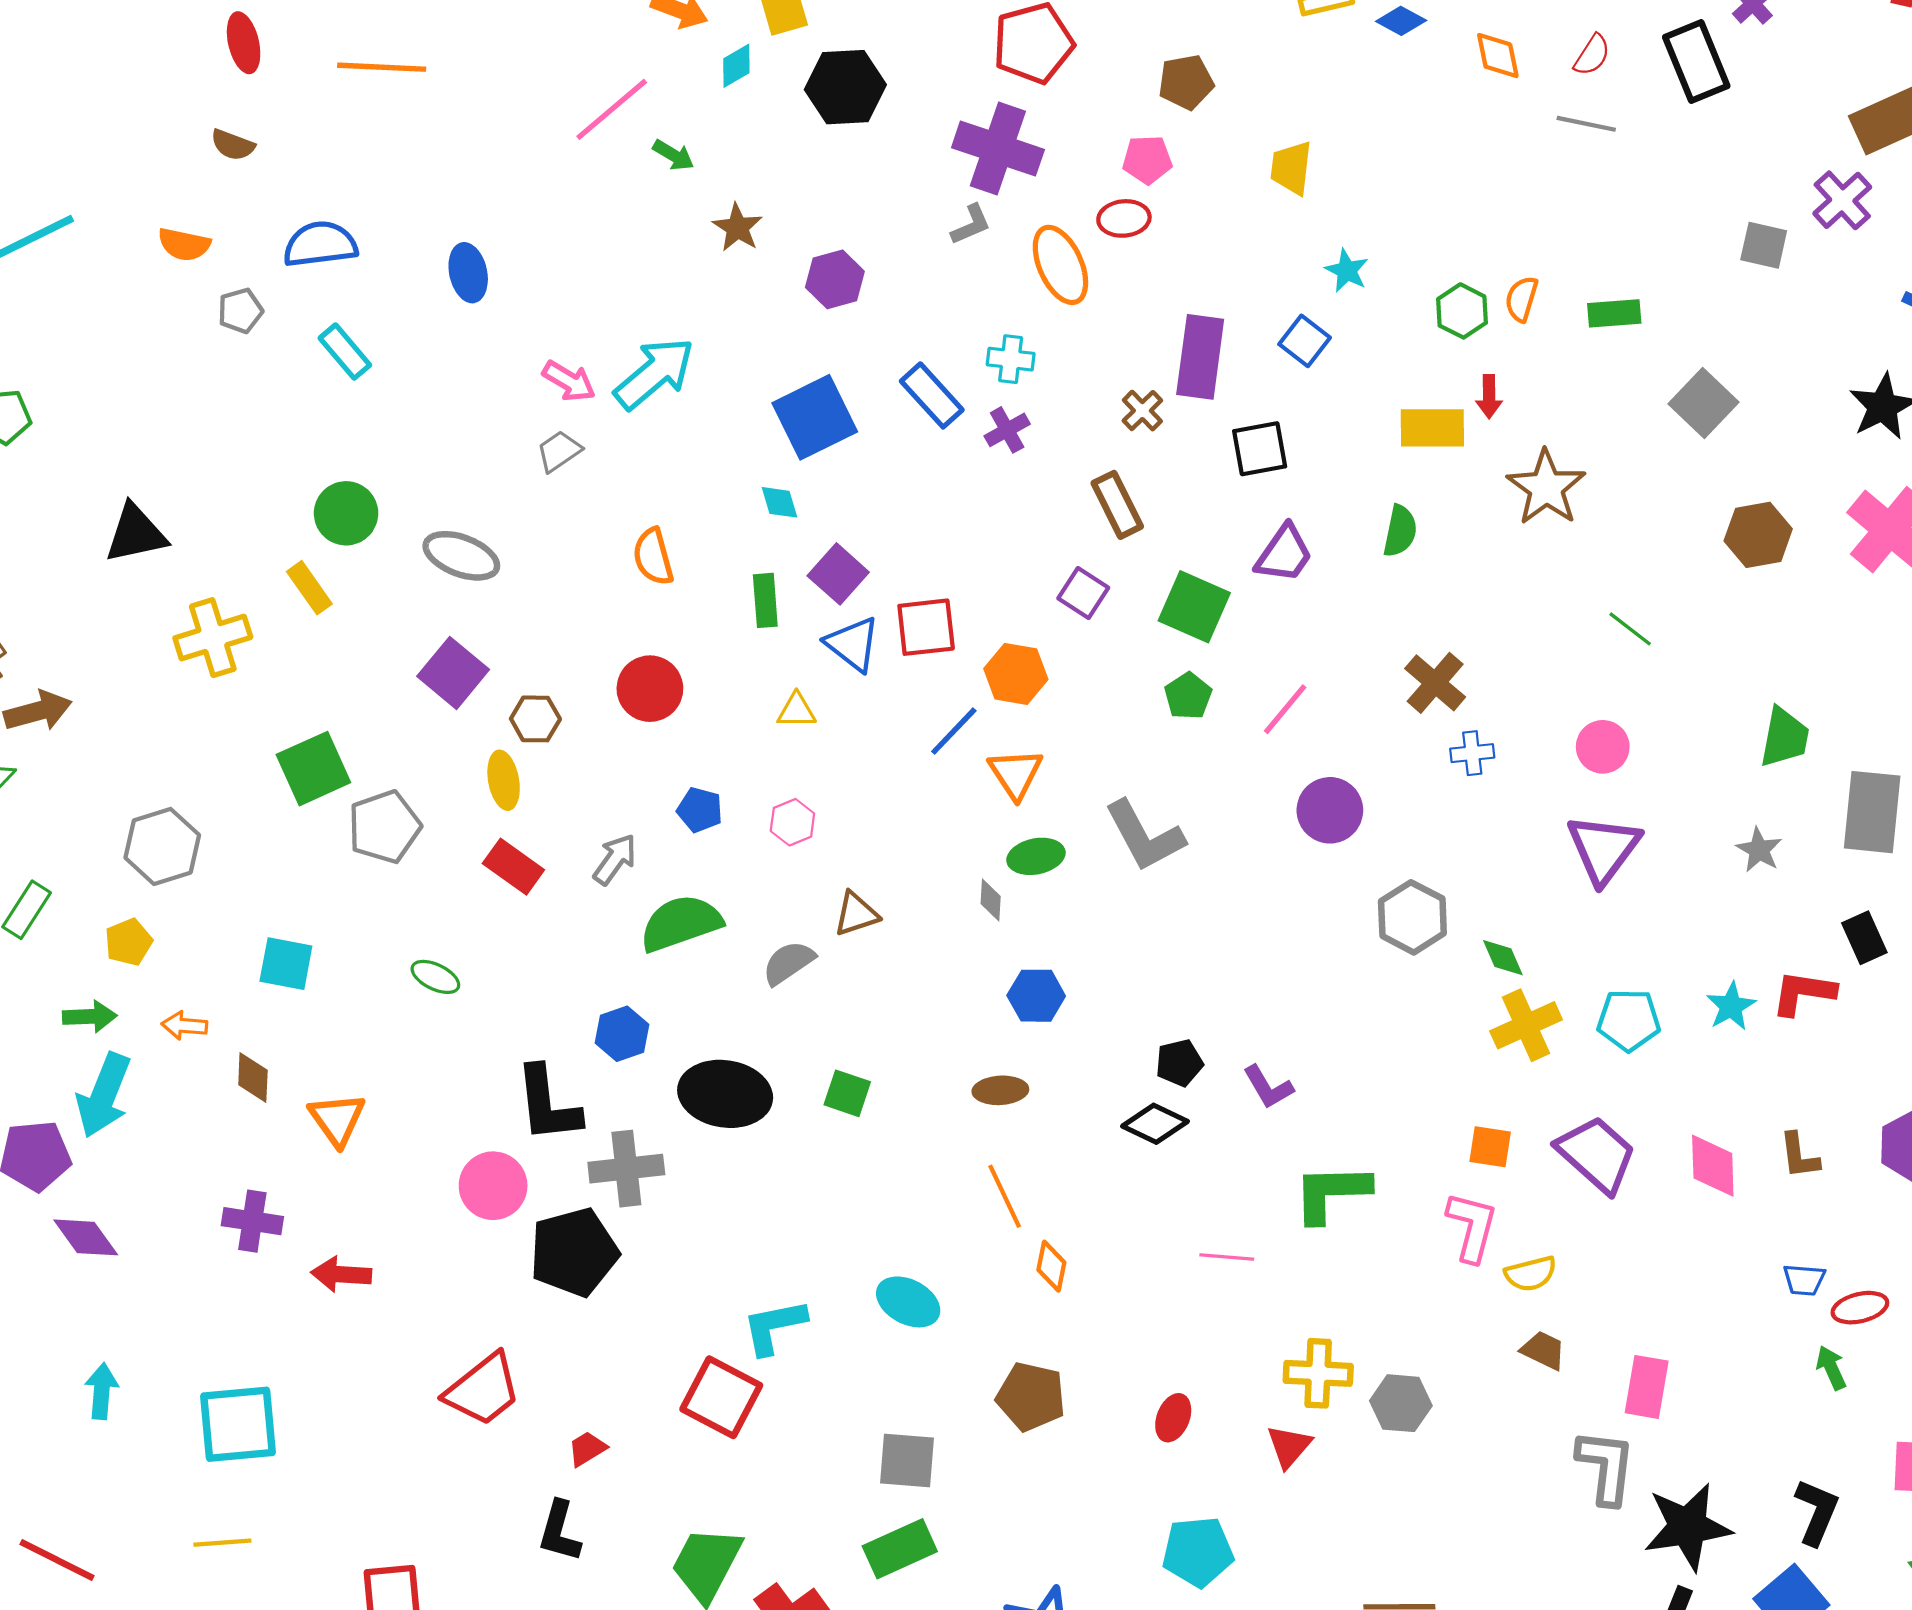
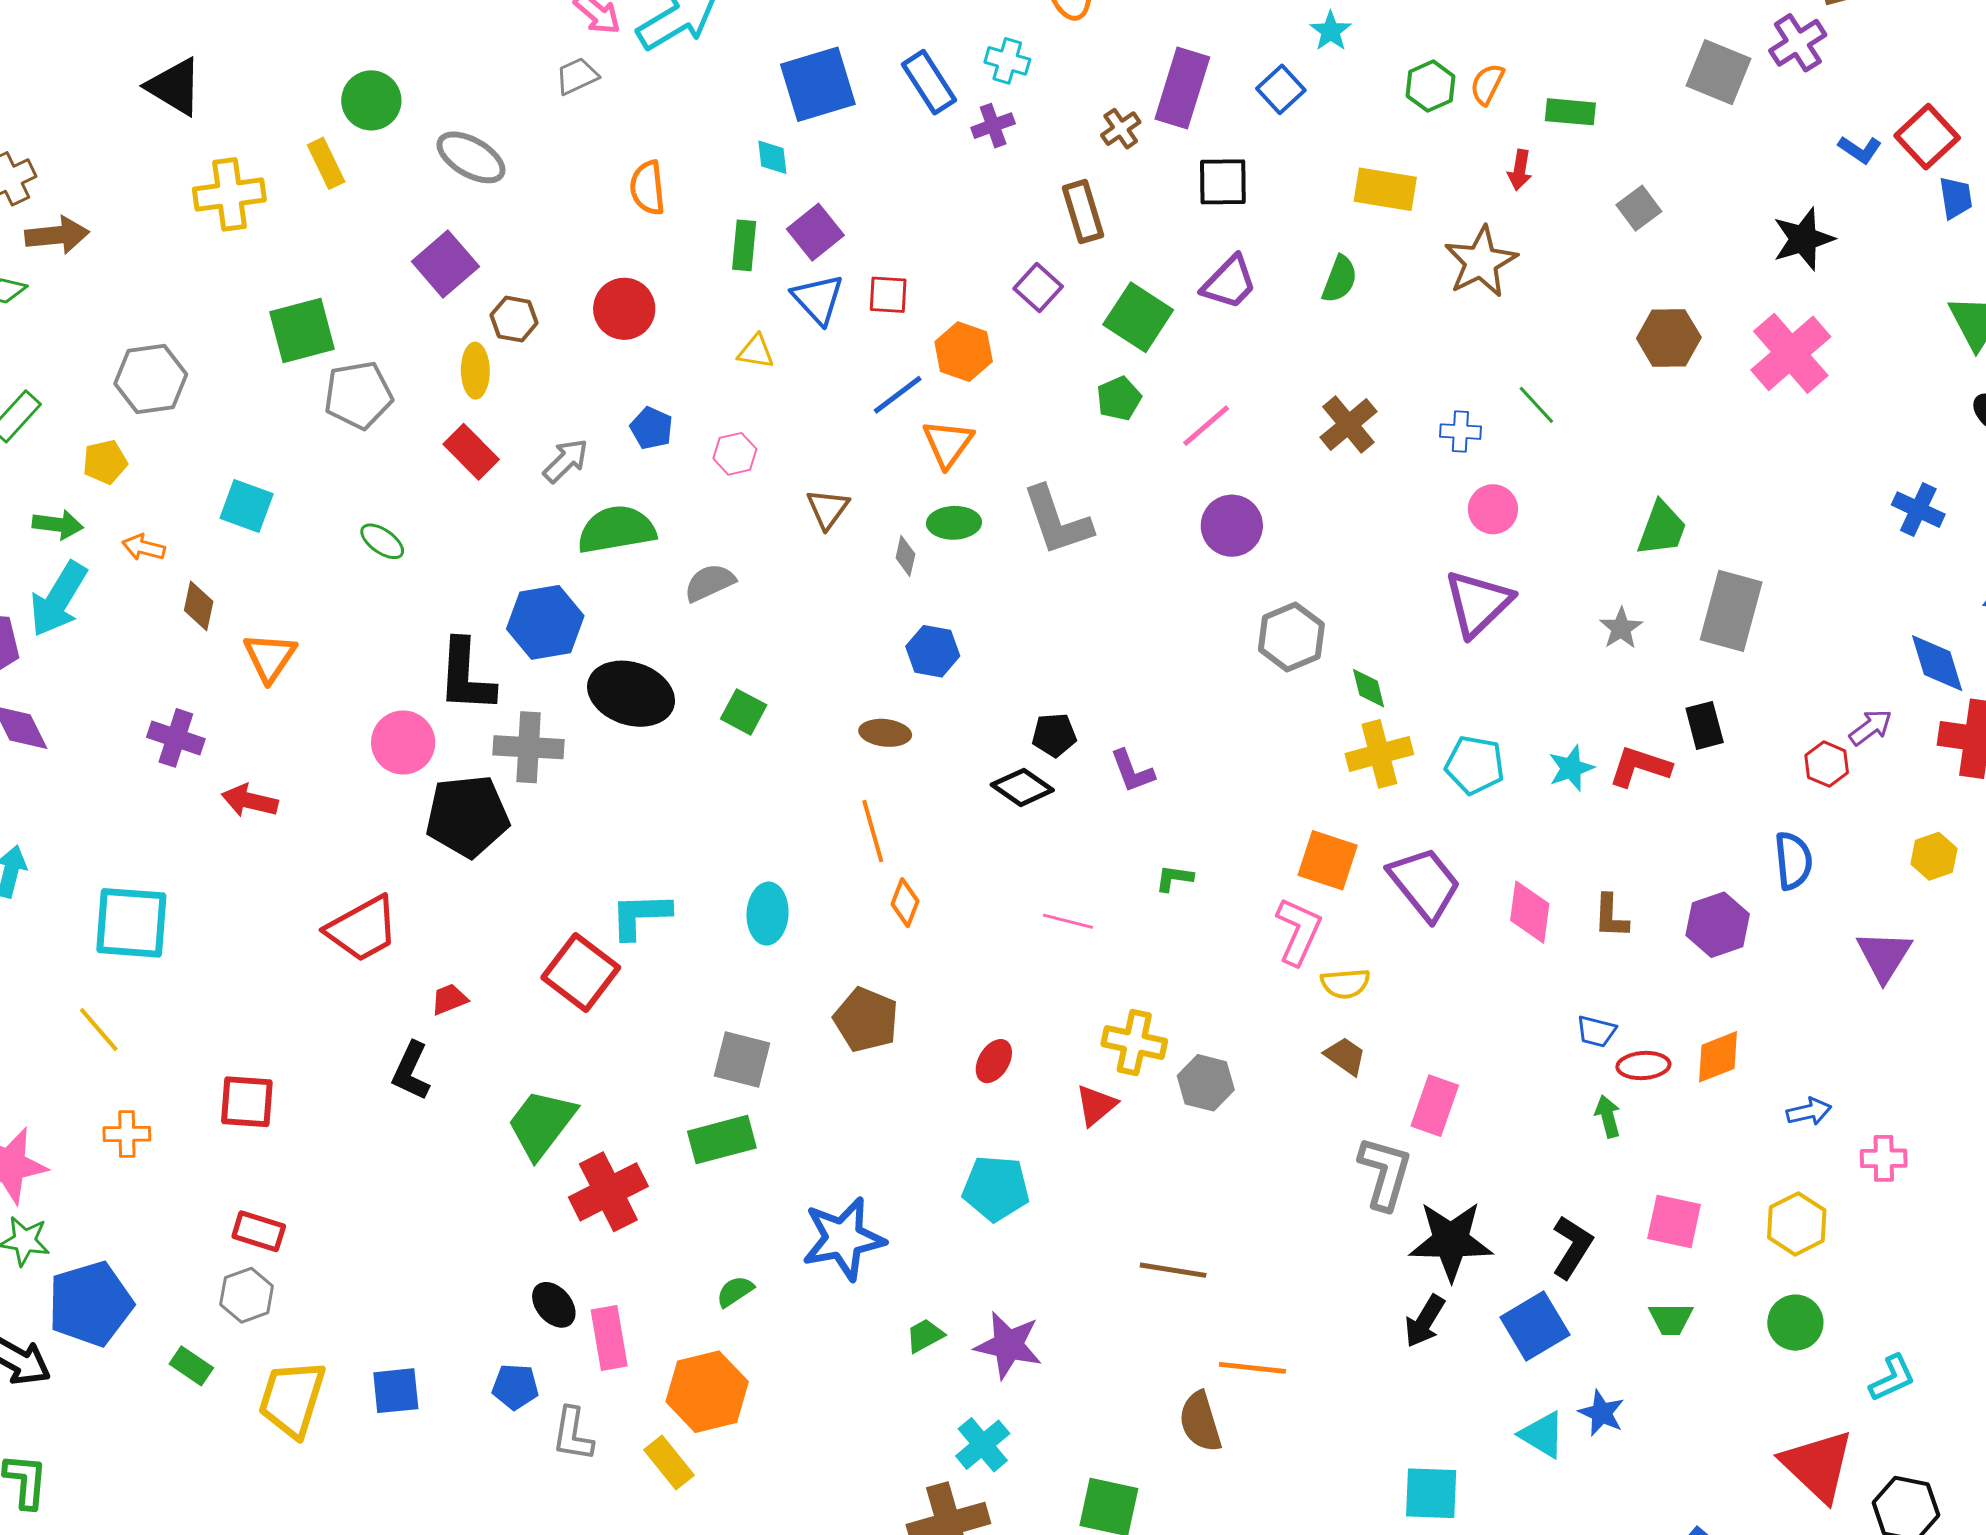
gray square: (1764, 245) -> (1719, 72), size x1.4
red arrow: (1489, 397) -> (1520, 170), moved
gray square: (1704, 403) -> (1639, 208), size x0.7
black triangle: (136, 534) -> (175, 87), turned 34
red square: (926, 627) -> (888, 295), size x0.7
blue cross: (1472, 753) -> (1460, 432), moved
brown triangle: (856, 914) -> (828, 509), moved, turned -45
blue hexagon: (622, 1034) -> (545, 622), size x1.5
orange square: (1490, 1147) -> (1328, 860), size x1.4
green L-shape: (1331, 1193) -> (1174, 878), size x0.5
cyan ellipse: (908, 1302) -> (768, 914), turned 56
yellow line: (222, 1543) -> (99, 1030), turned 44

